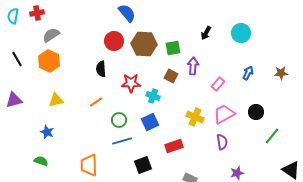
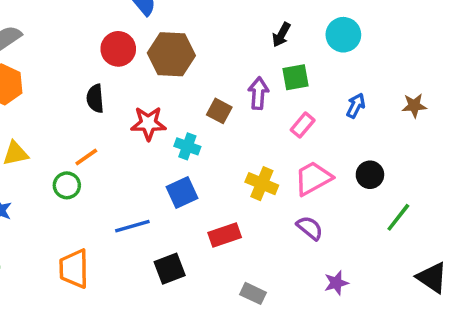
green square: (173, 48) -> (295, 77), moved
green circle: (119, 120) -> (67, 185), moved
purple semicircle: (222, 142) -> (310, 228), turned -42

